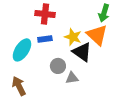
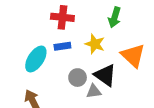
green arrow: (104, 13) -> (115, 17), moved
orange triangle: (97, 35) -> (133, 56), moved
black triangle: (82, 52) -> (105, 75), moved

